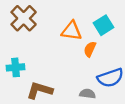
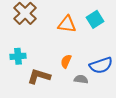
orange semicircle: (90, 49) -> (66, 61), moved

